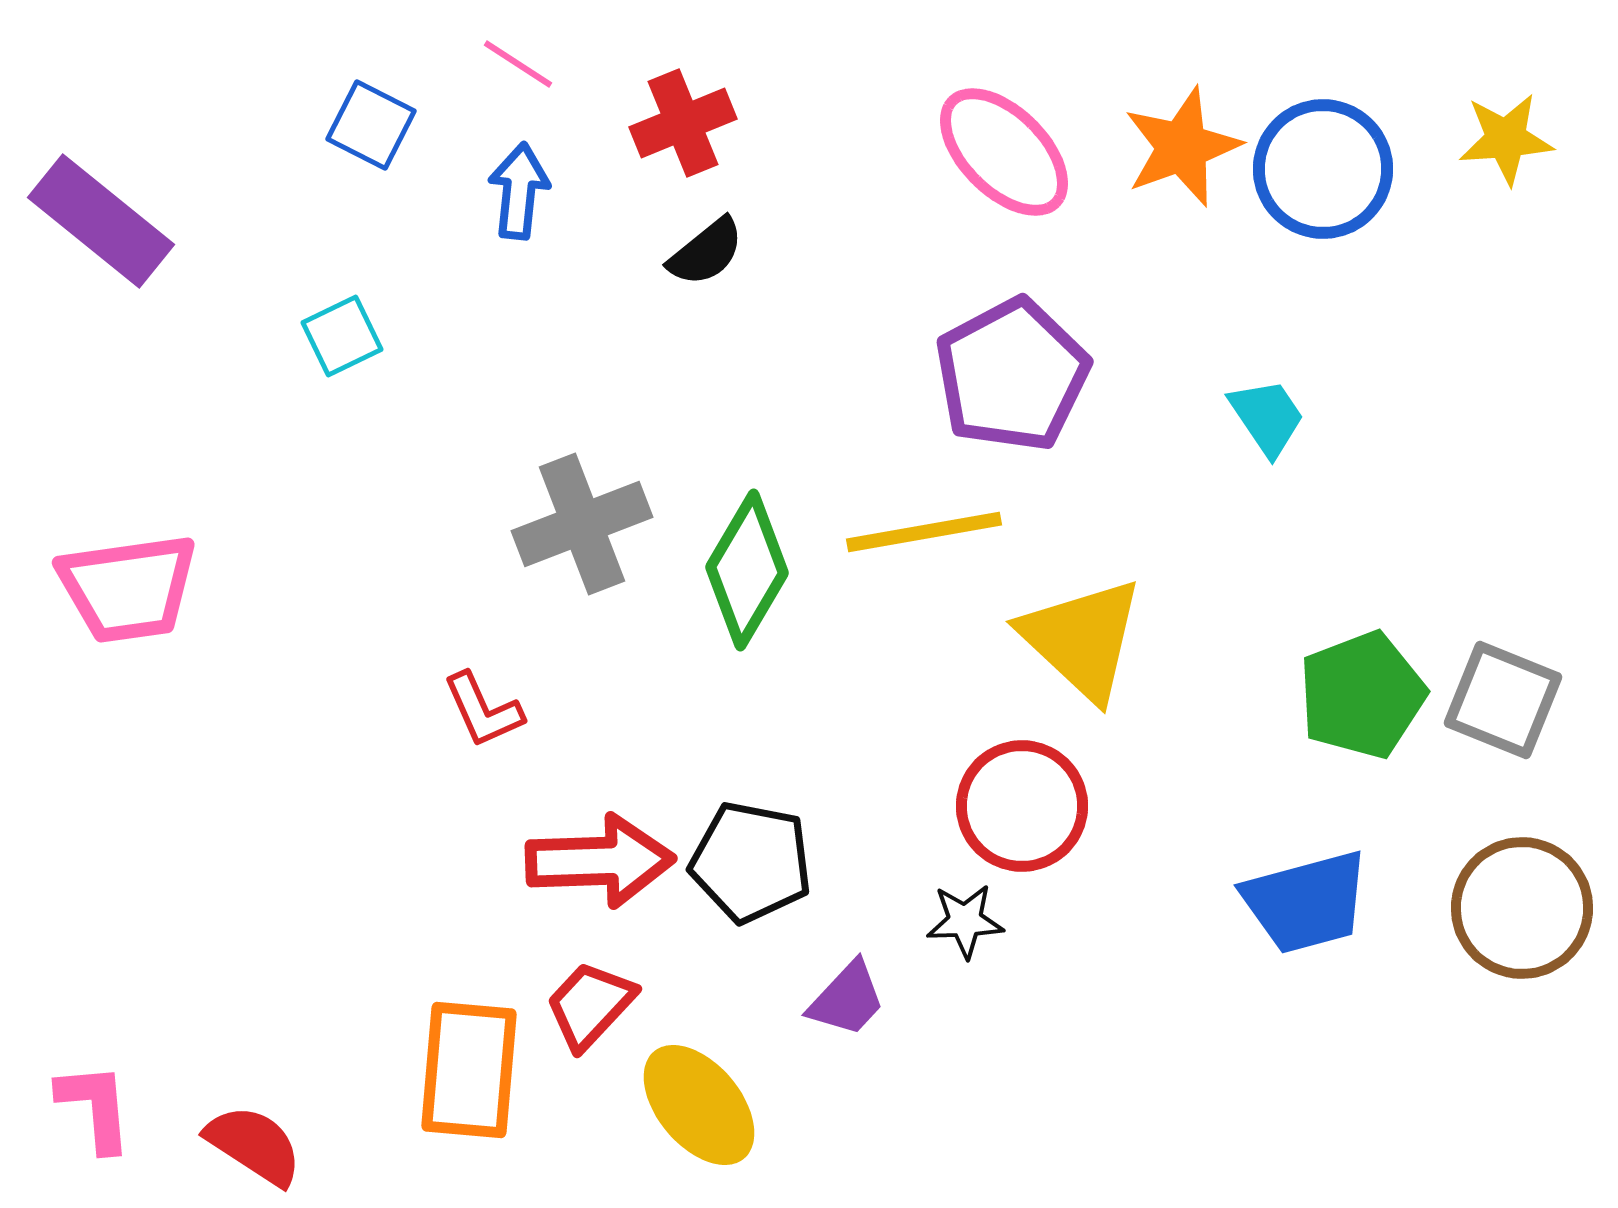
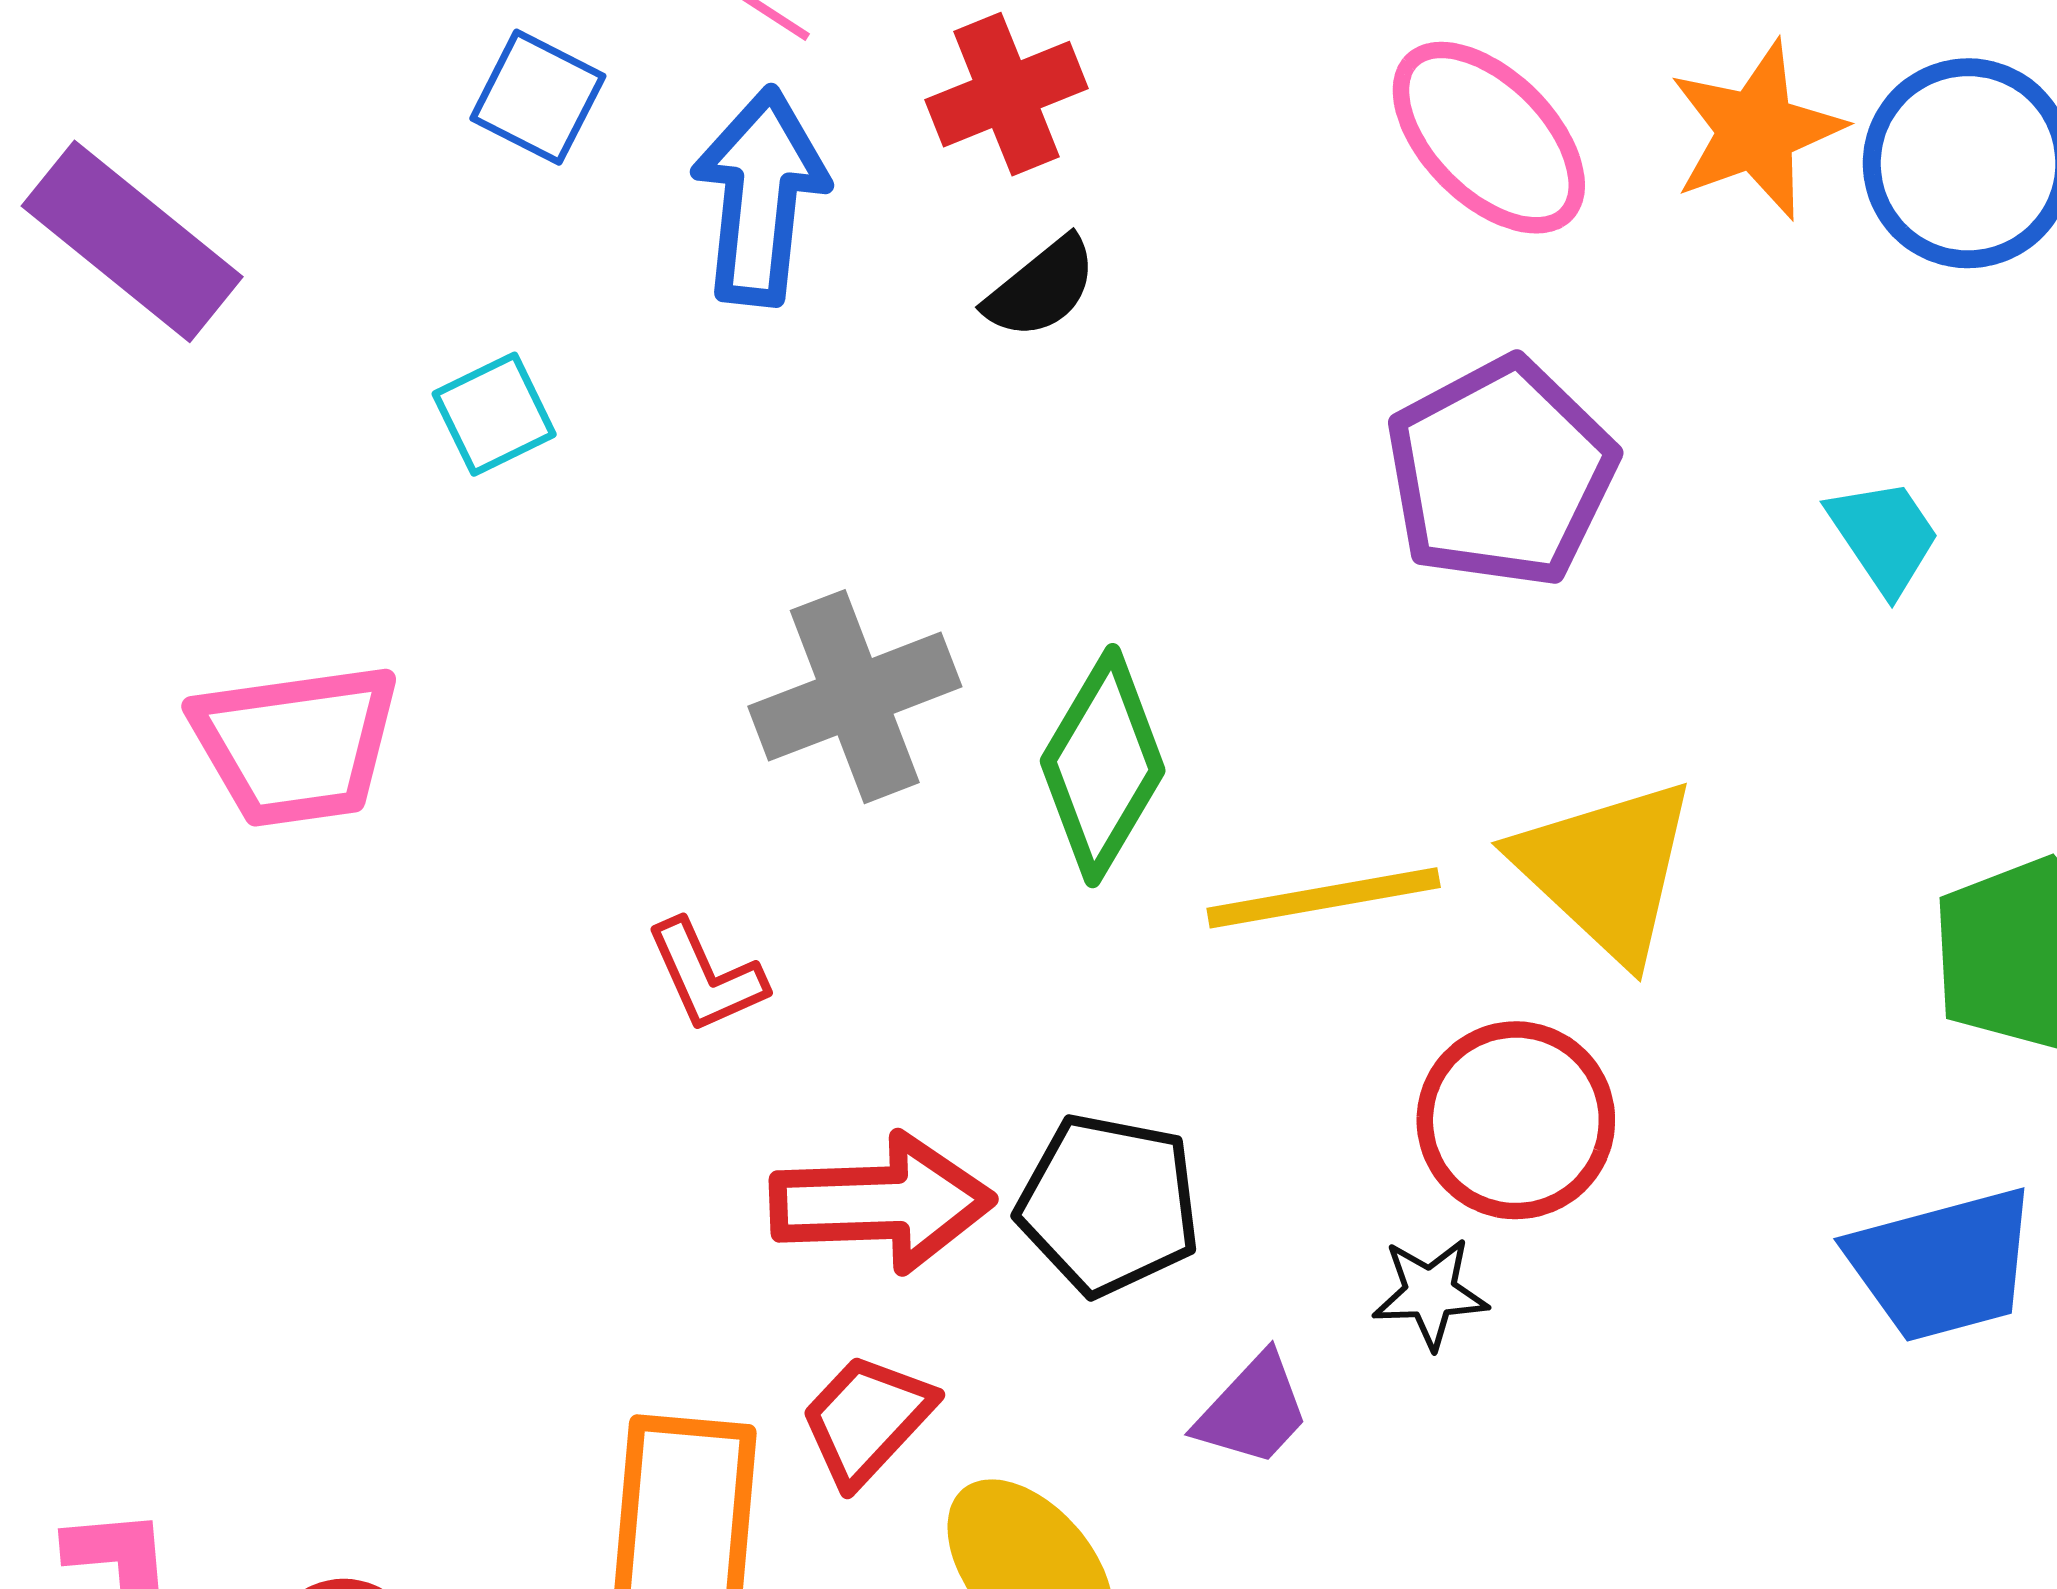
blue arrow: (519, 191) -> (760, 196), size x1.5
yellow line: (924, 532) -> (1324, 898), moved
pink trapezoid: (128, 588) -> (296, 745), moved

